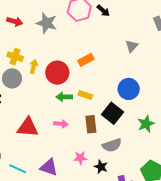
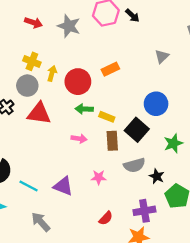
yellow rectangle: (85, 95) -> (107, 117), moved
red triangle: (28, 127) -> (39, 113), moved
black star: (101, 167) -> (157, 176), moved

